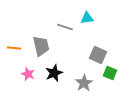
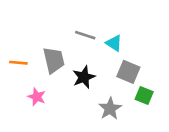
cyan triangle: (87, 18) -> (114, 43), moved, turned 40
black star: (54, 73) -> (84, 77), moved

